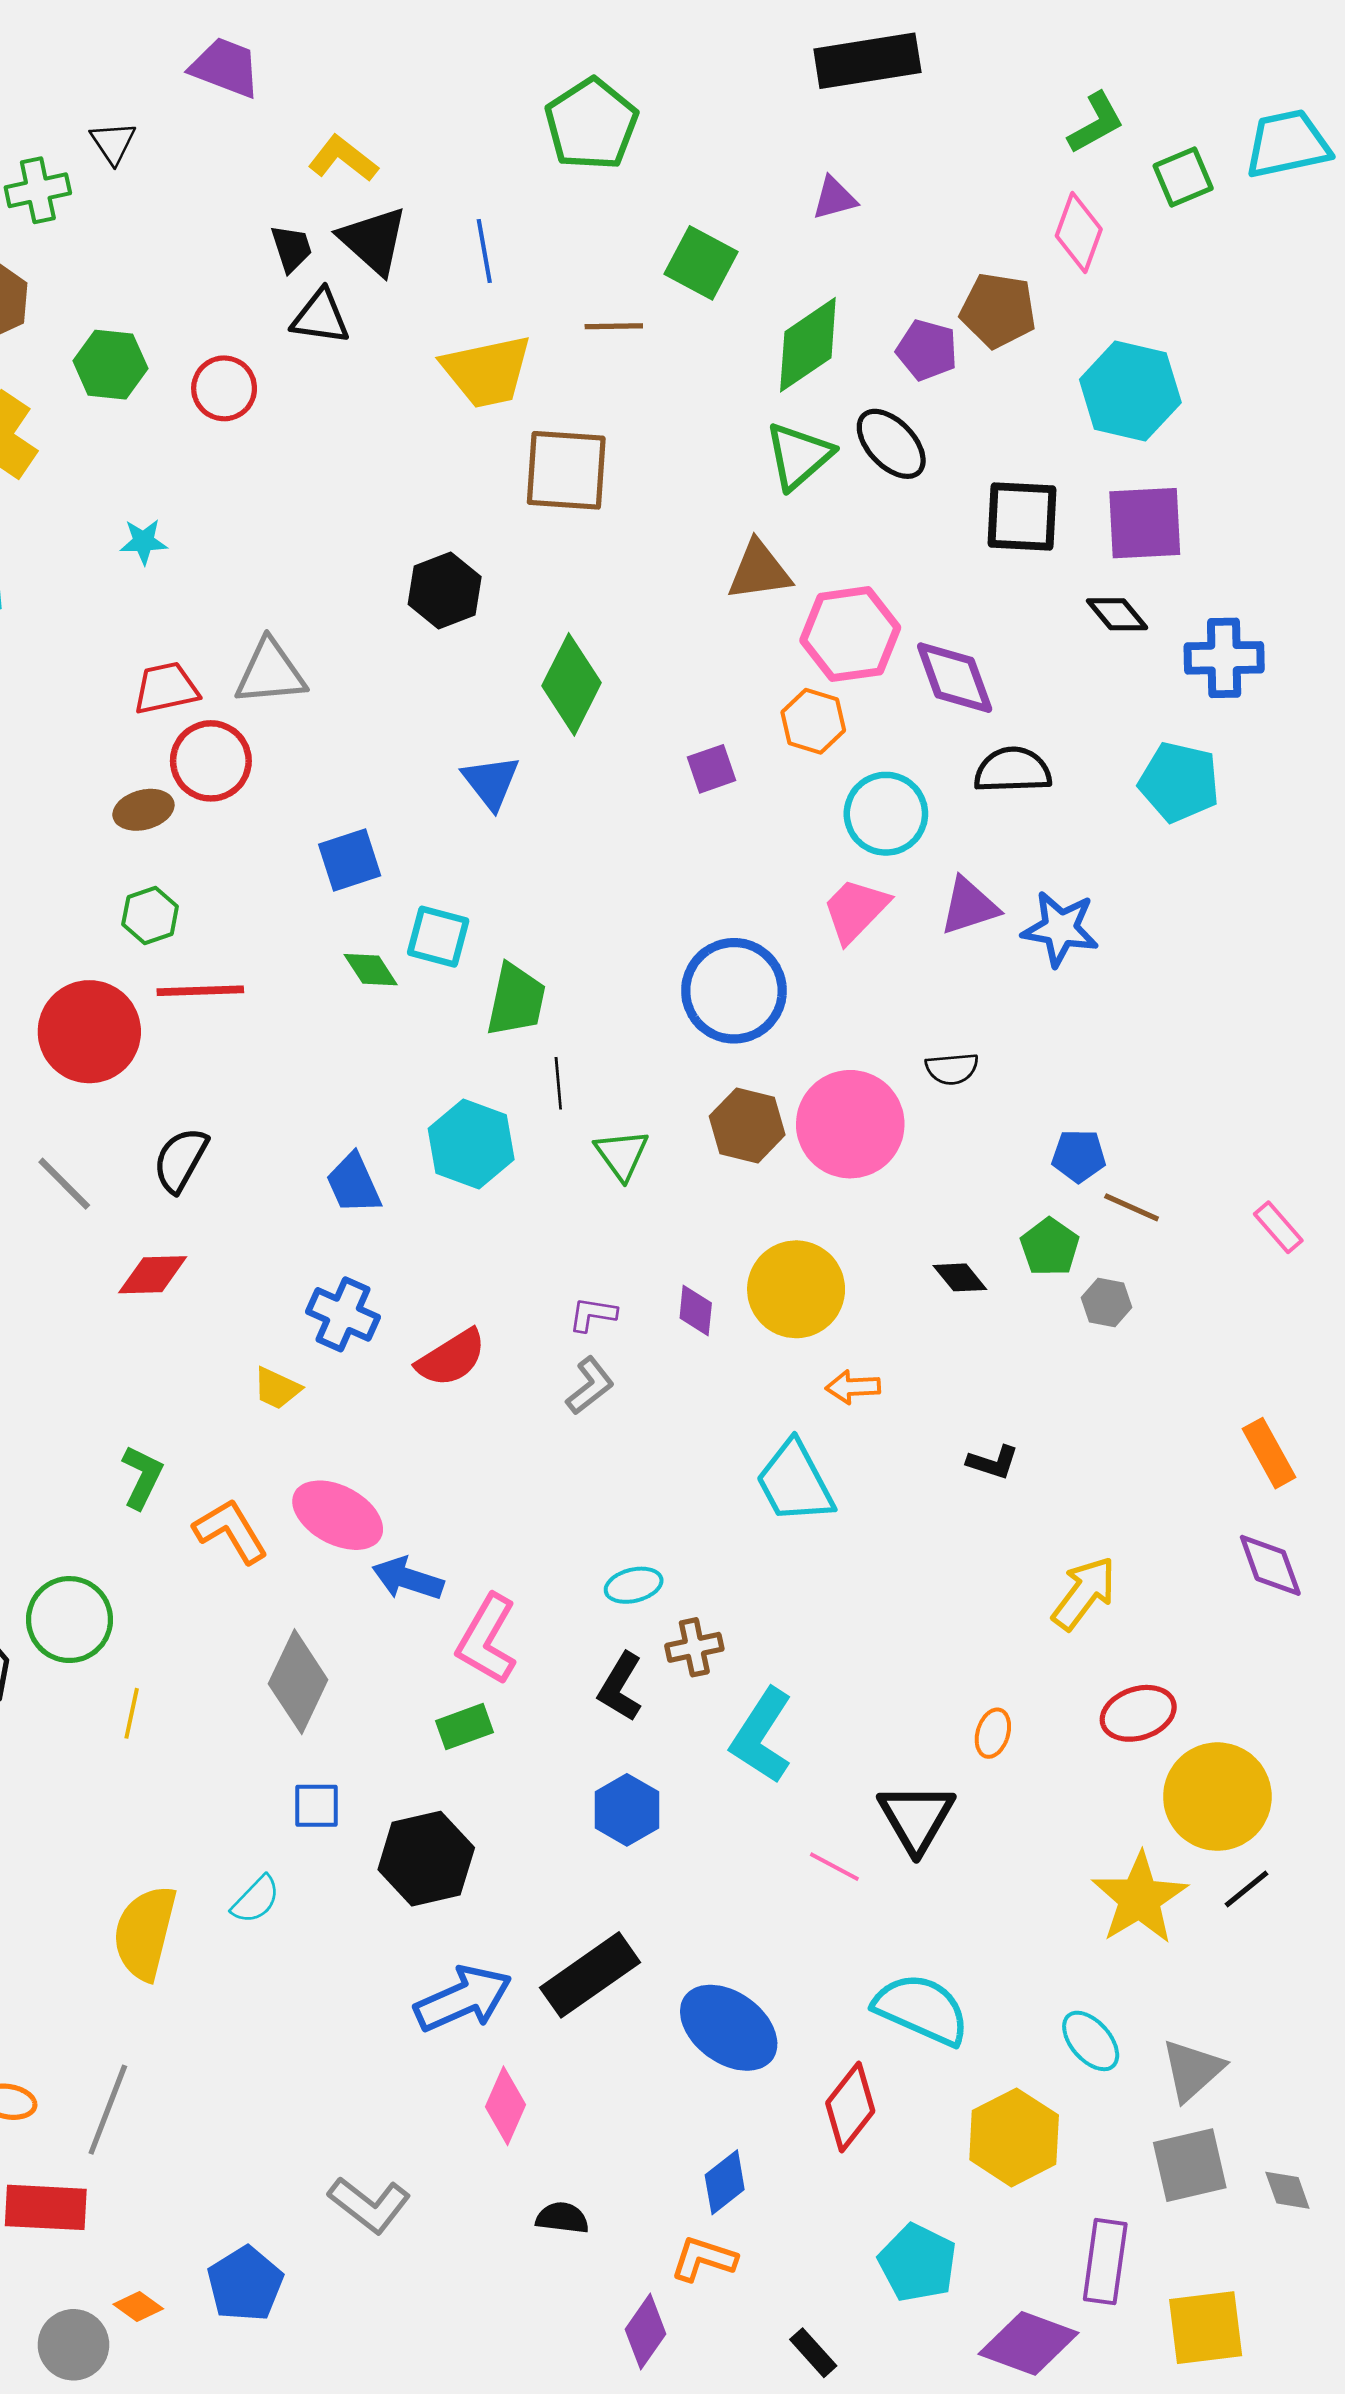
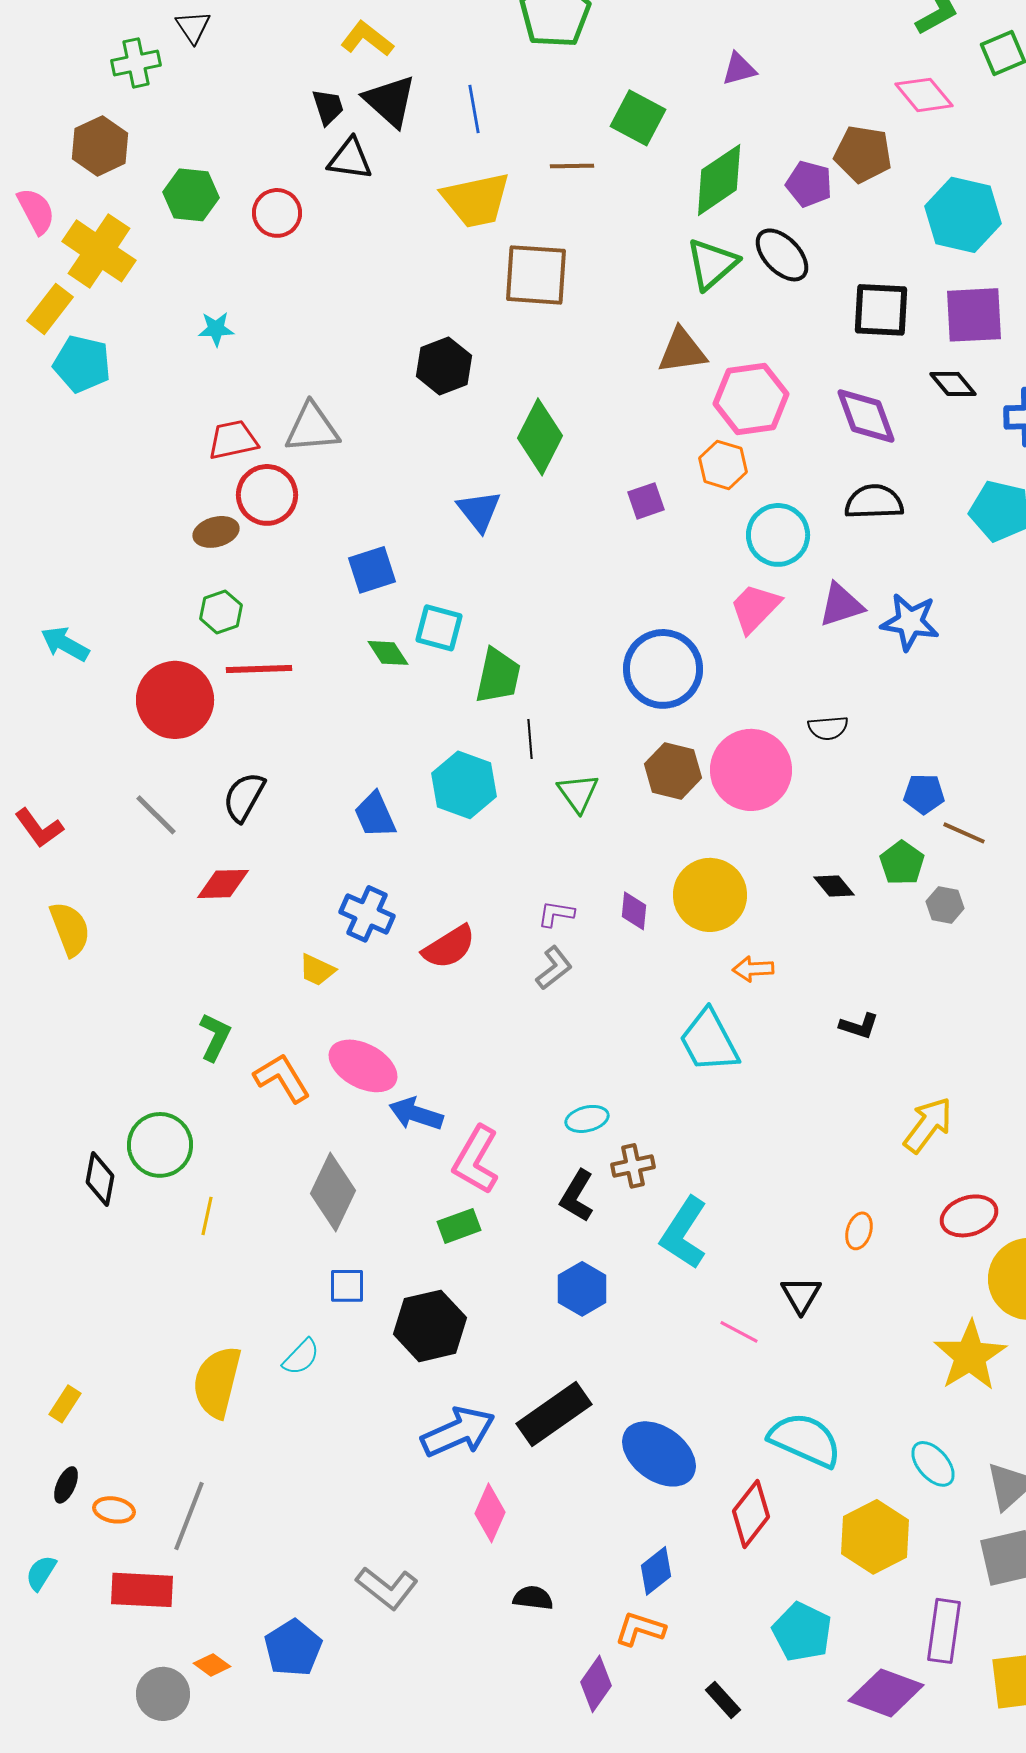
pink diamond: (1079, 232) -> (924, 95), turned -60
purple diamond: (955, 678) -> (866, 416), moved
black triangle: (916, 1818) -> (801, 1295), size x0.7

